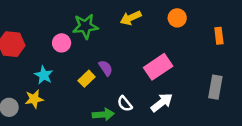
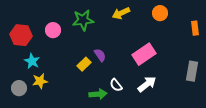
pink circle: (62, 43) -> (53, 30), moved
cyan star: (44, 75) -> (32, 61), moved

